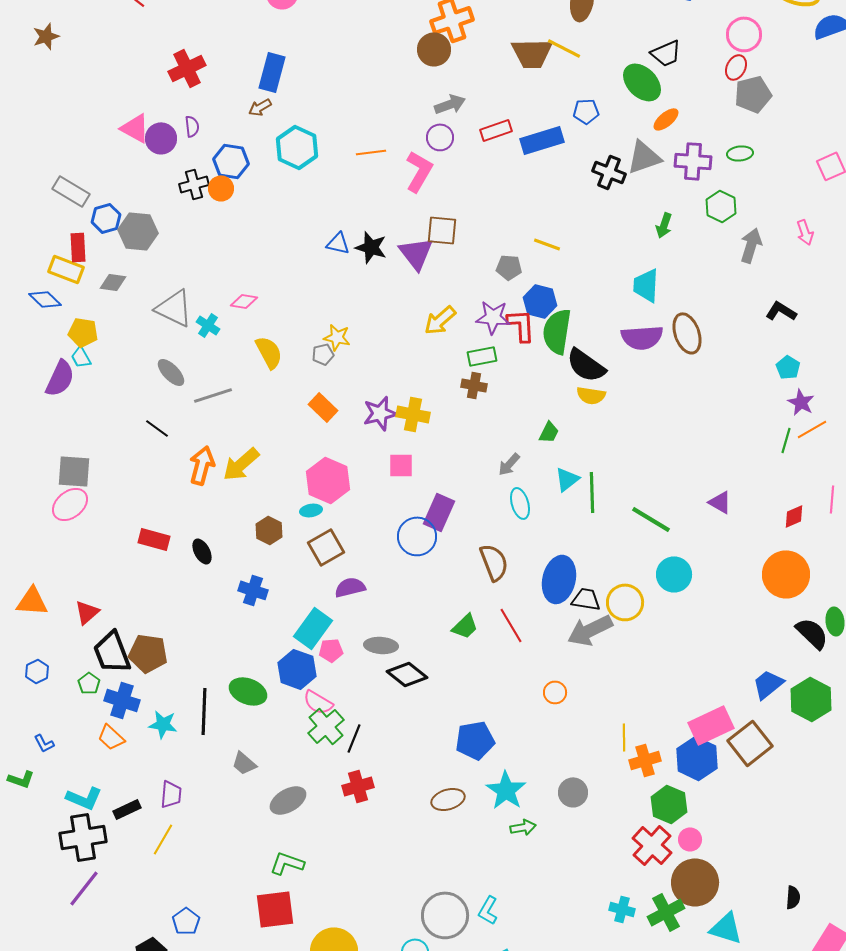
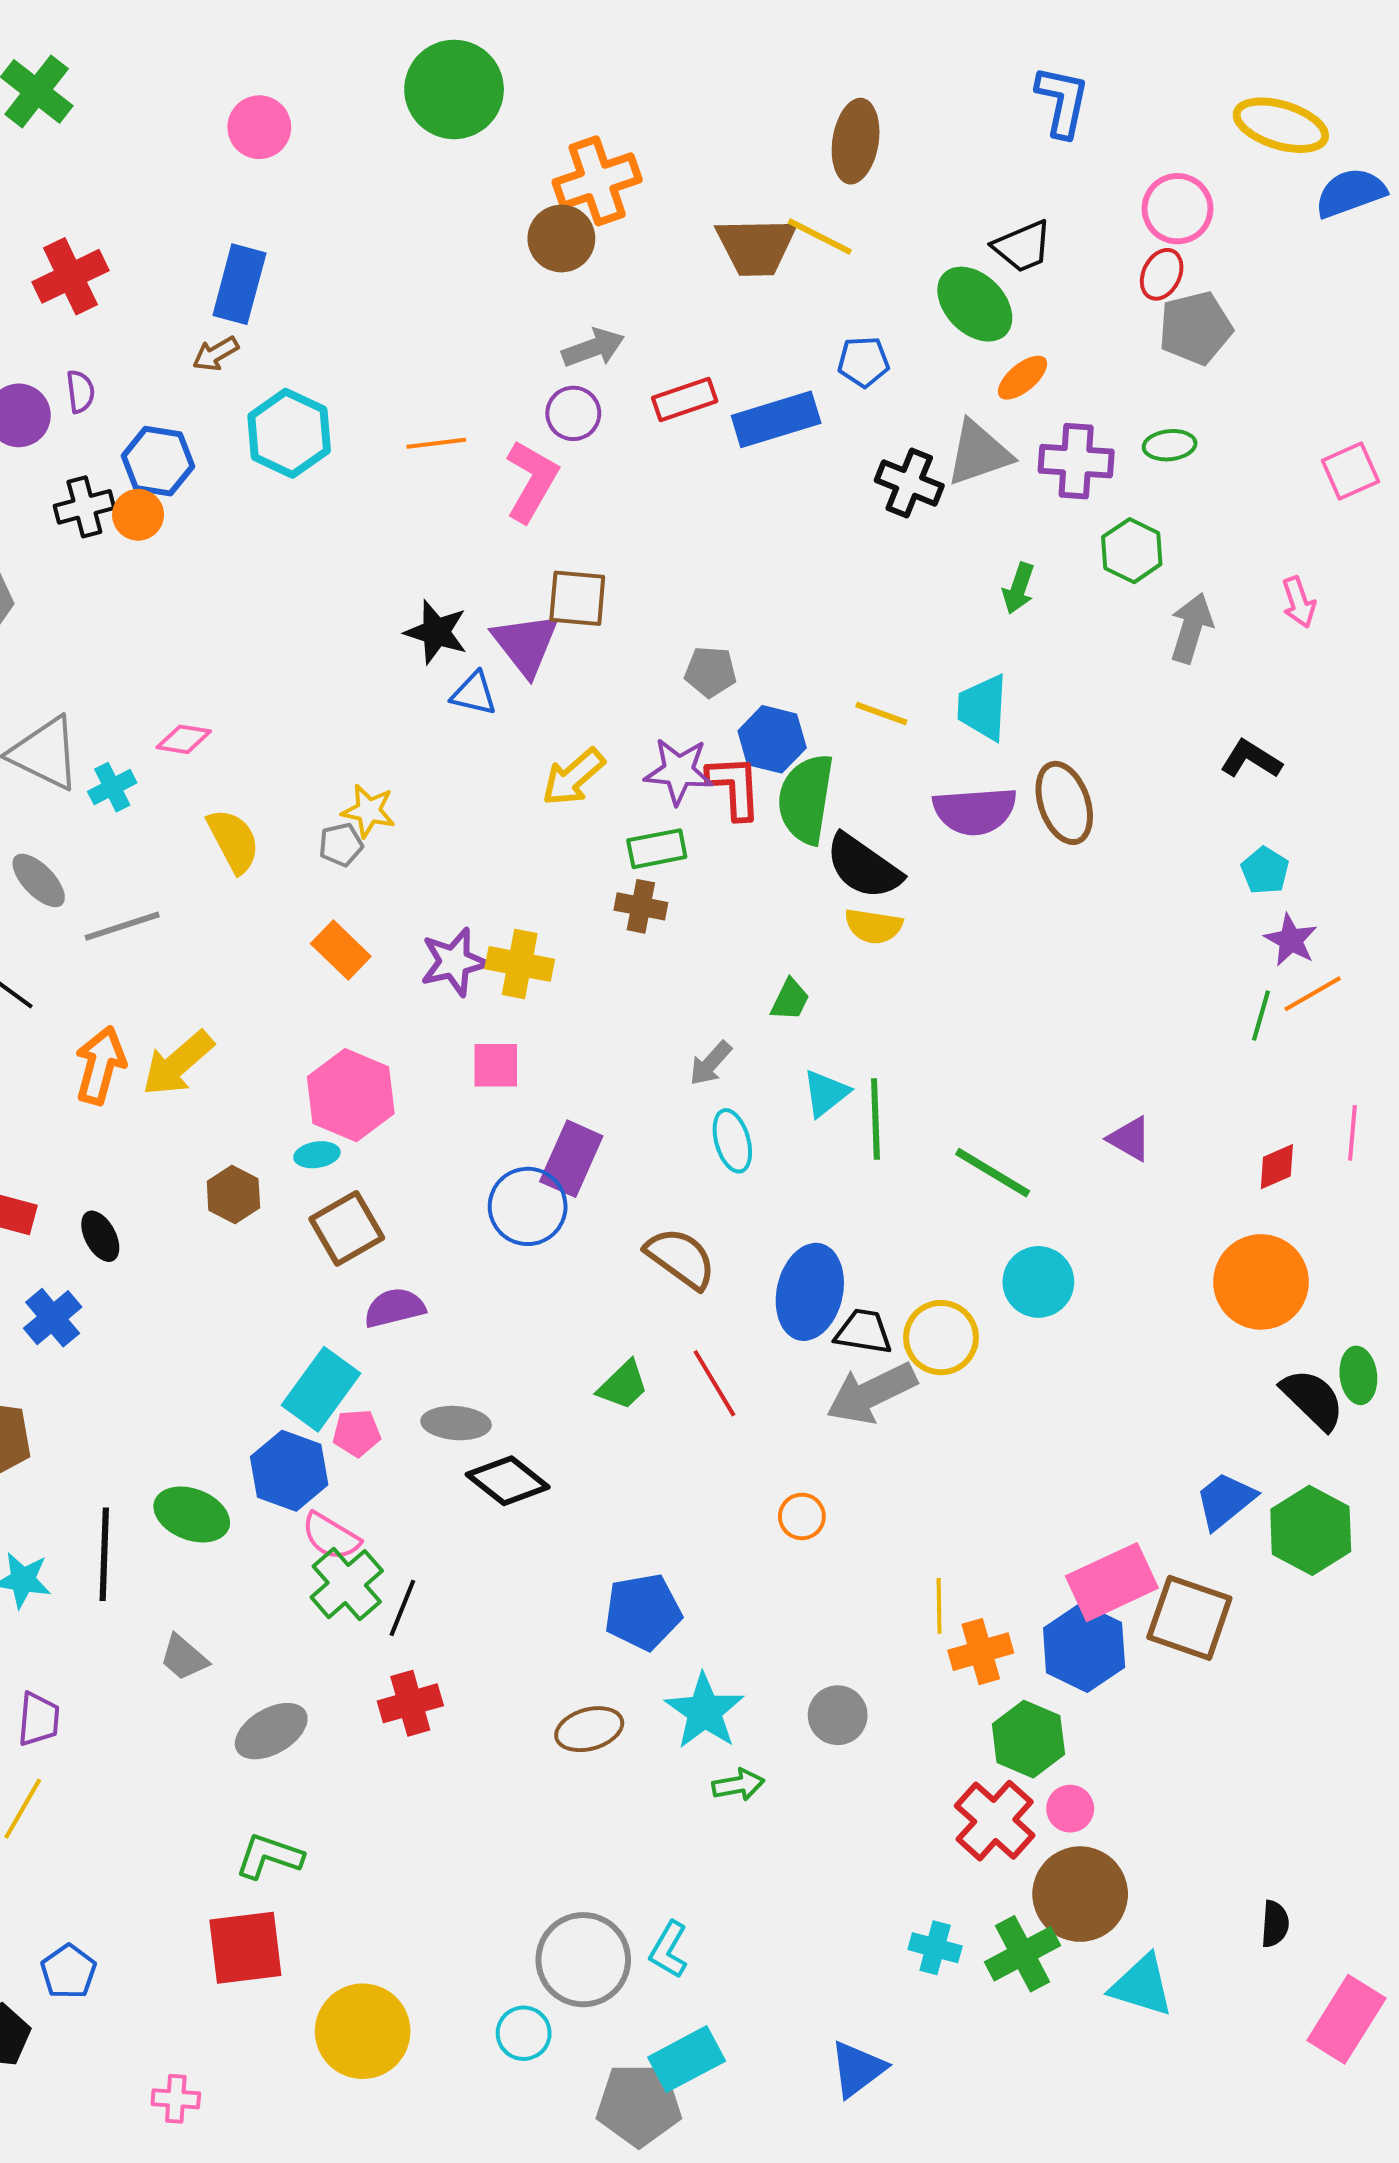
blue triangle: (338, 243) -> (474, 694), moved
yellow line: (547, 244) -> (881, 714), moved
cyan cross: (208, 325) -> (112, 787), turned 30
brown semicircle: (494, 562) -> (681, 1258), turned -33
blue cross: (253, 590) -> (53, 1318), moved, turned 32
brown square: (750, 743) -> (1189, 1618), turned -33

